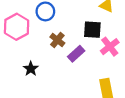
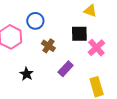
purple rectangle: (76, 54) -> (66, 69), moved

